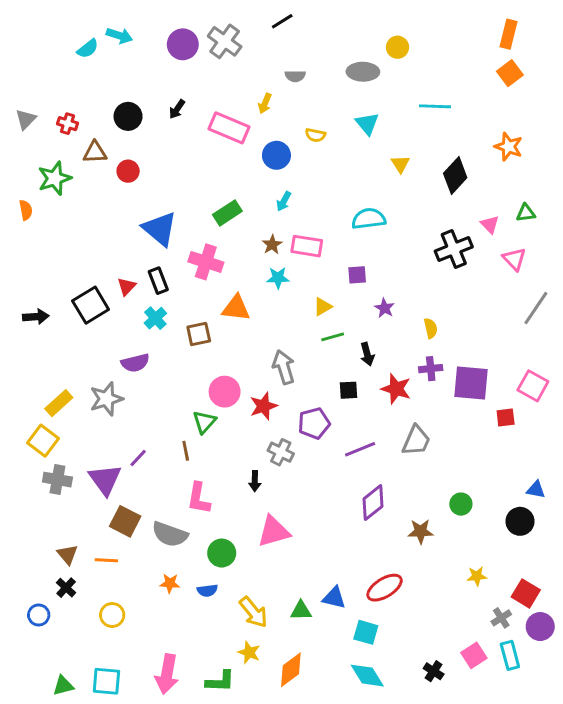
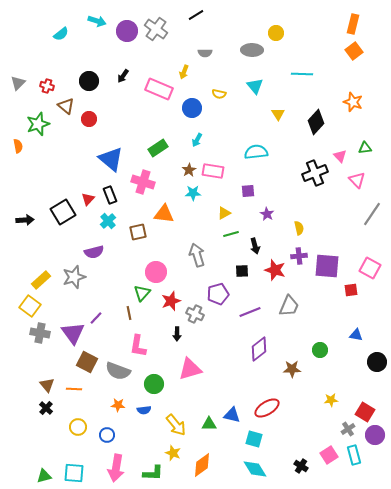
cyan arrow: (119, 36) -> (97, 21), moved
brown triangle: (95, 152) -> (66, 106), turned 42
red star: (263, 406) -> (171, 301), moved
blue triangle: (536, 490) -> (356, 335), moved
black circle: (520, 521) -> (377, 362), moved
blue circle: (39, 615) -> (107, 435), moved

